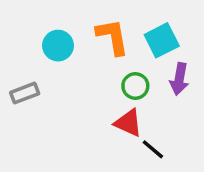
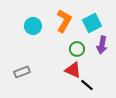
orange L-shape: (112, 37) -> (64, 21), turned 40
gray rectangle: (25, 93) -> (22, 72), moved

